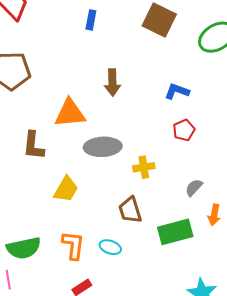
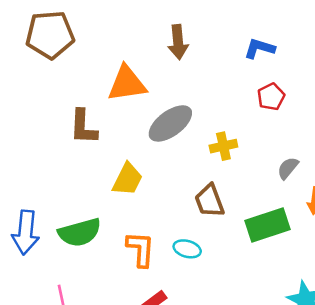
gray ellipse: (103, 147) -> (170, 123), turned -30
green semicircle: (24, 248) -> (80, 232), moved

